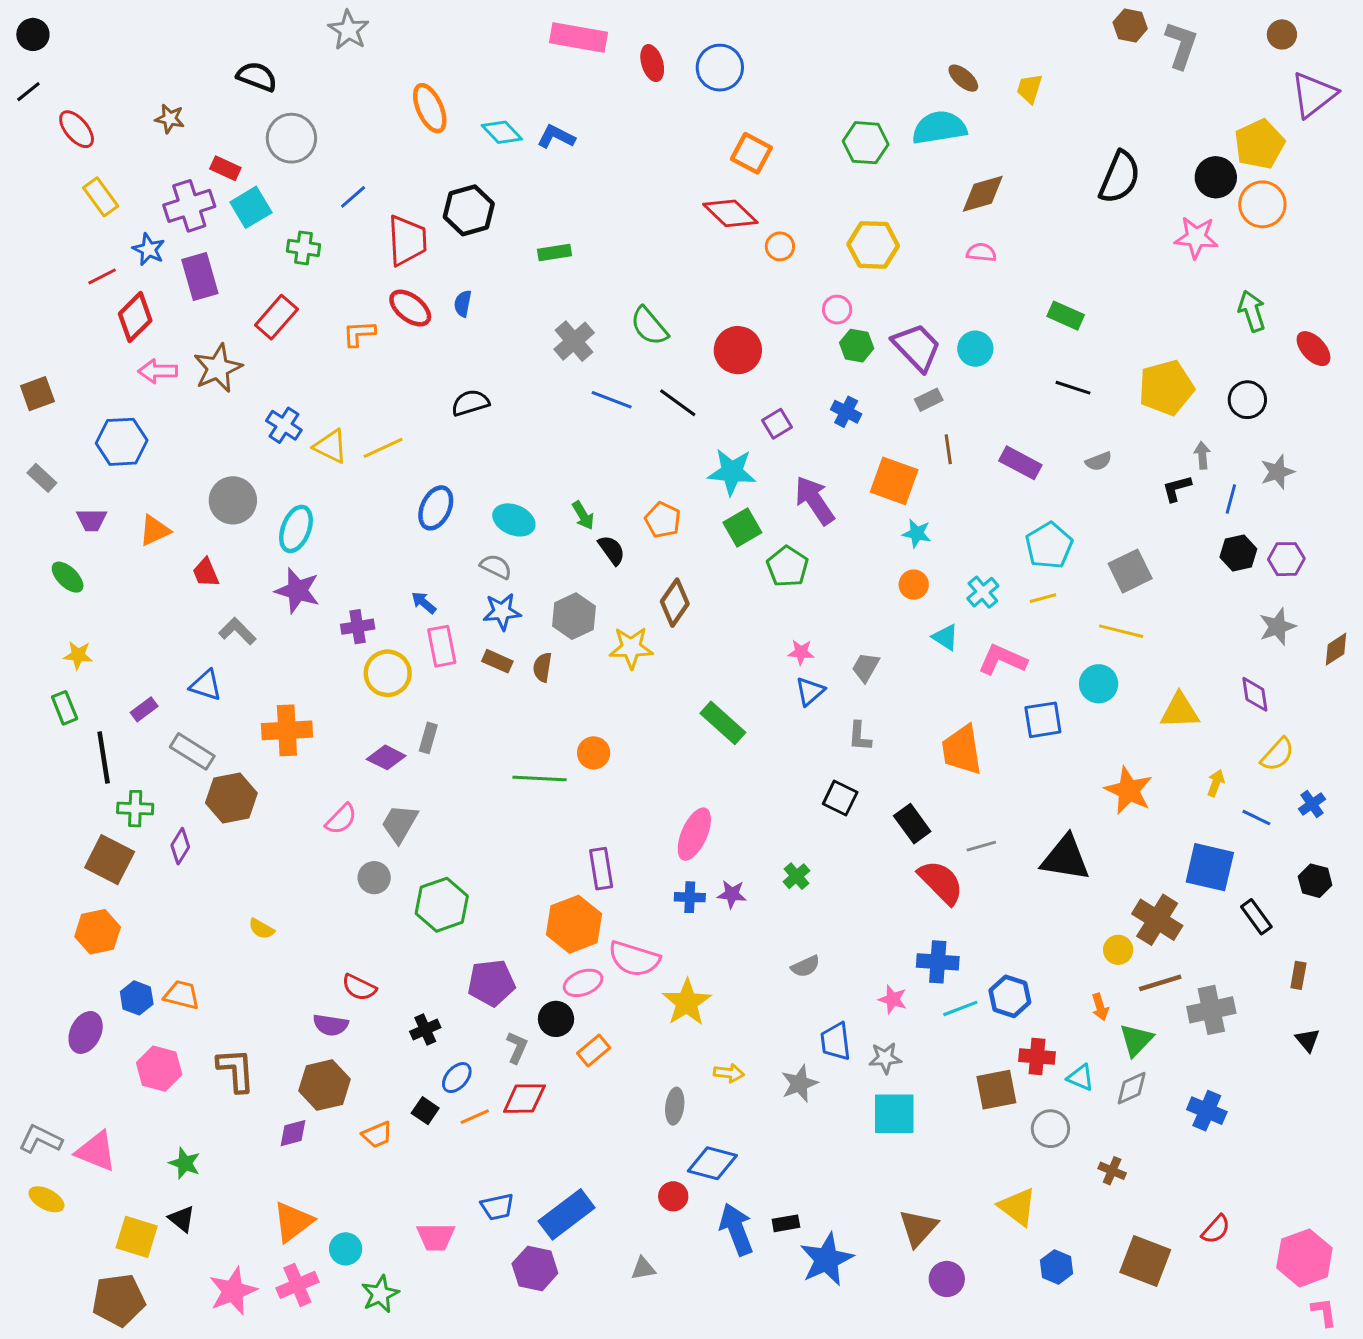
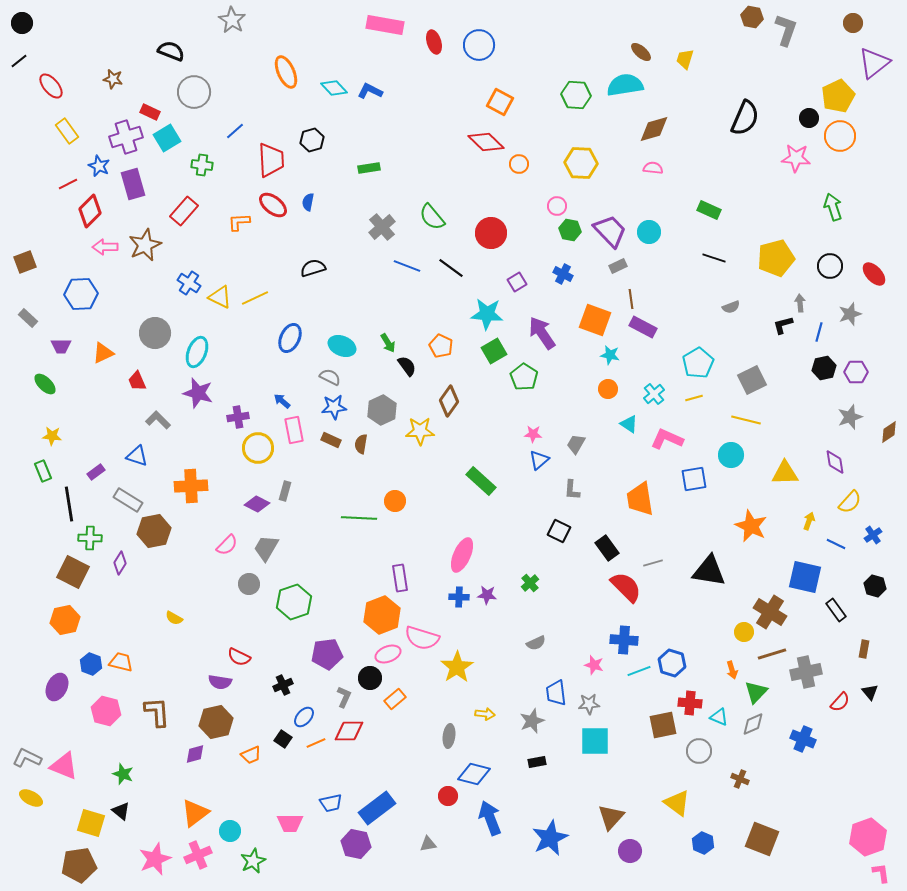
black circle: (1216, 177) -> (809, 118), size x0.7
black hexagon: (469, 210) -> (312, 140), size x0.7
red ellipse: (1314, 349) -> (874, 274), moved
purple rectangle: (1020, 463) -> (643, 327), moved
black rectangle: (786, 1223) -> (537, 762), moved
red semicircle: (1216, 1229) -> (840, 702), moved

